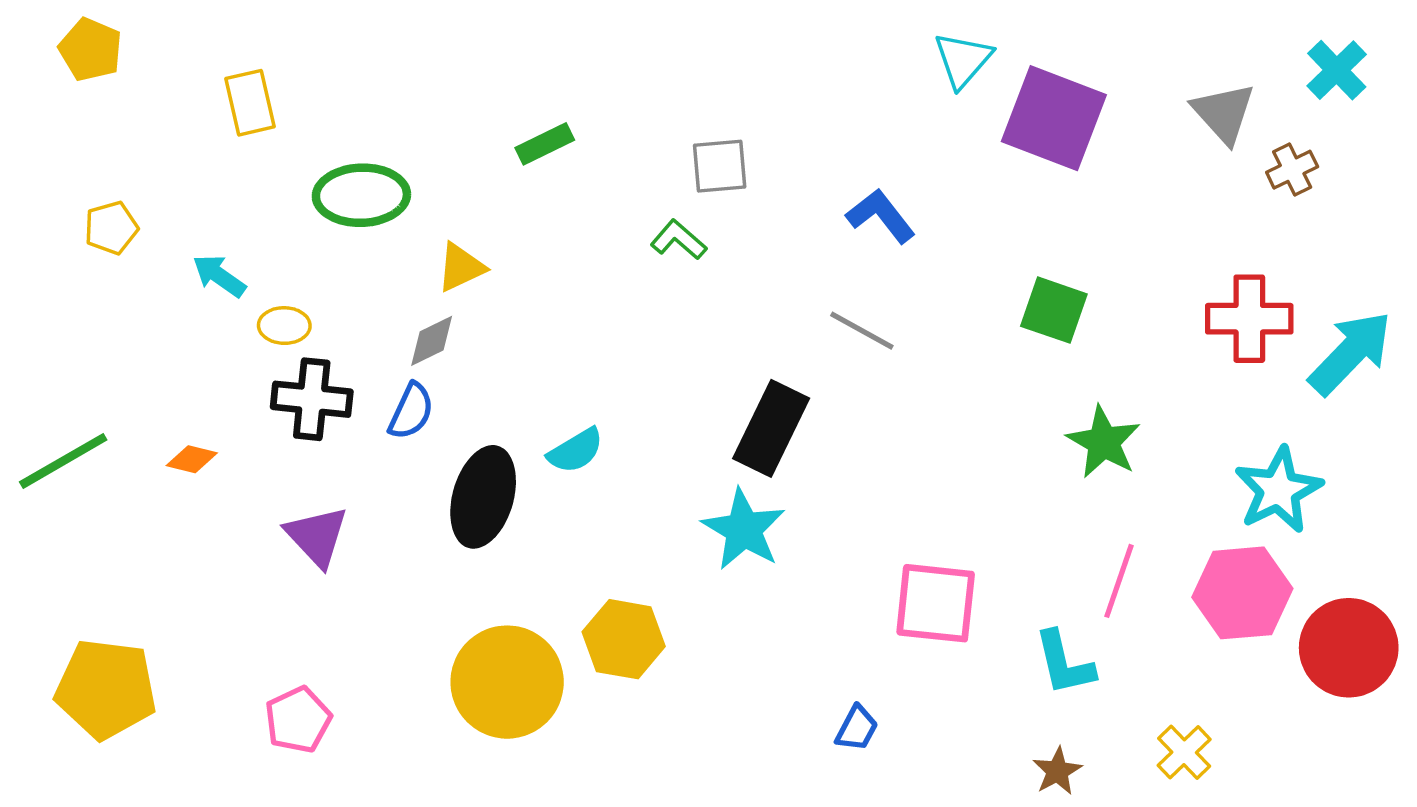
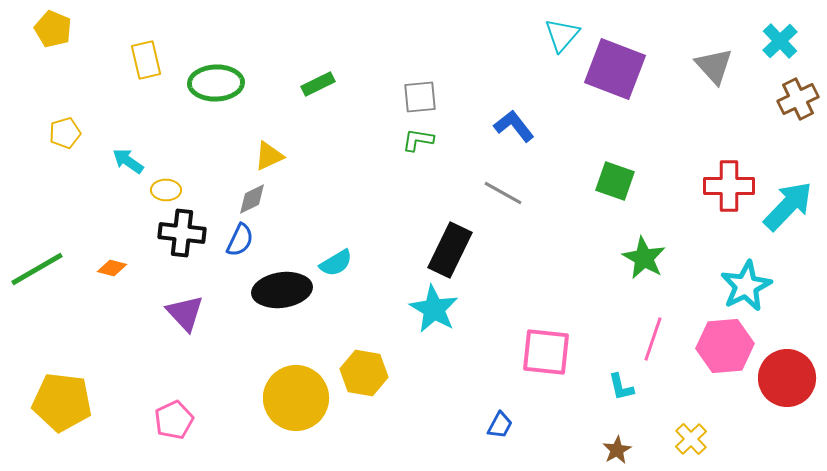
brown cross: (1292, 170) -> (798, 99), moved, size x1.4
green ellipse: (361, 195) -> (216, 83), moved
green L-shape: (679, 240) -> (418, 140), moved, turned -32
black ellipse: (483, 497) -> (282, 290), turned 66
cyan L-shape: (1064, 663) -> (621, 387), size x0.7

